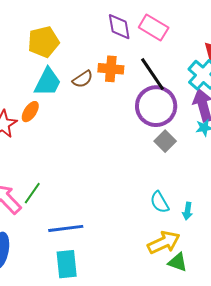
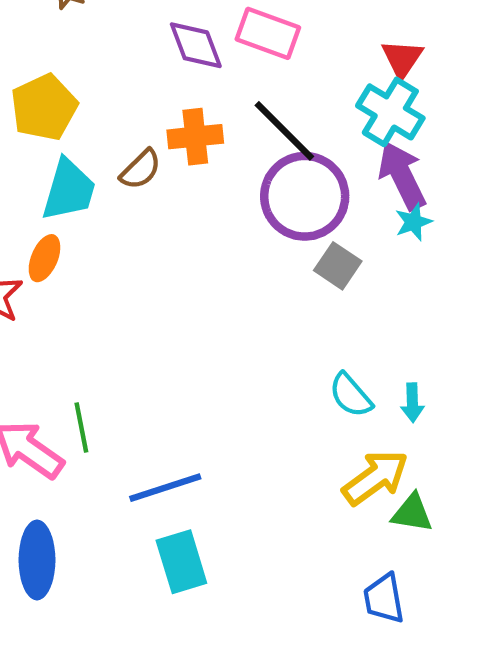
green line: (32, 193) -> (81, 427), turned -35

